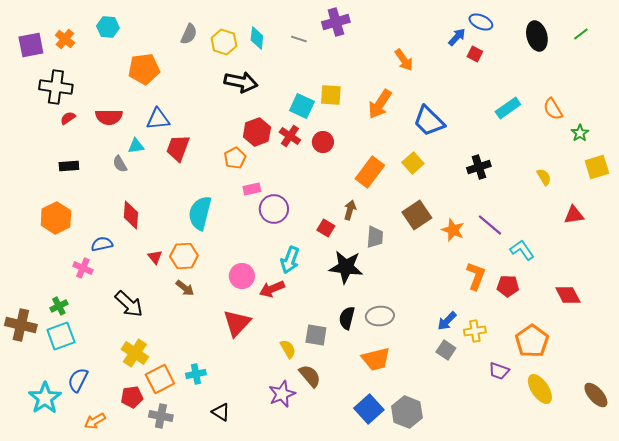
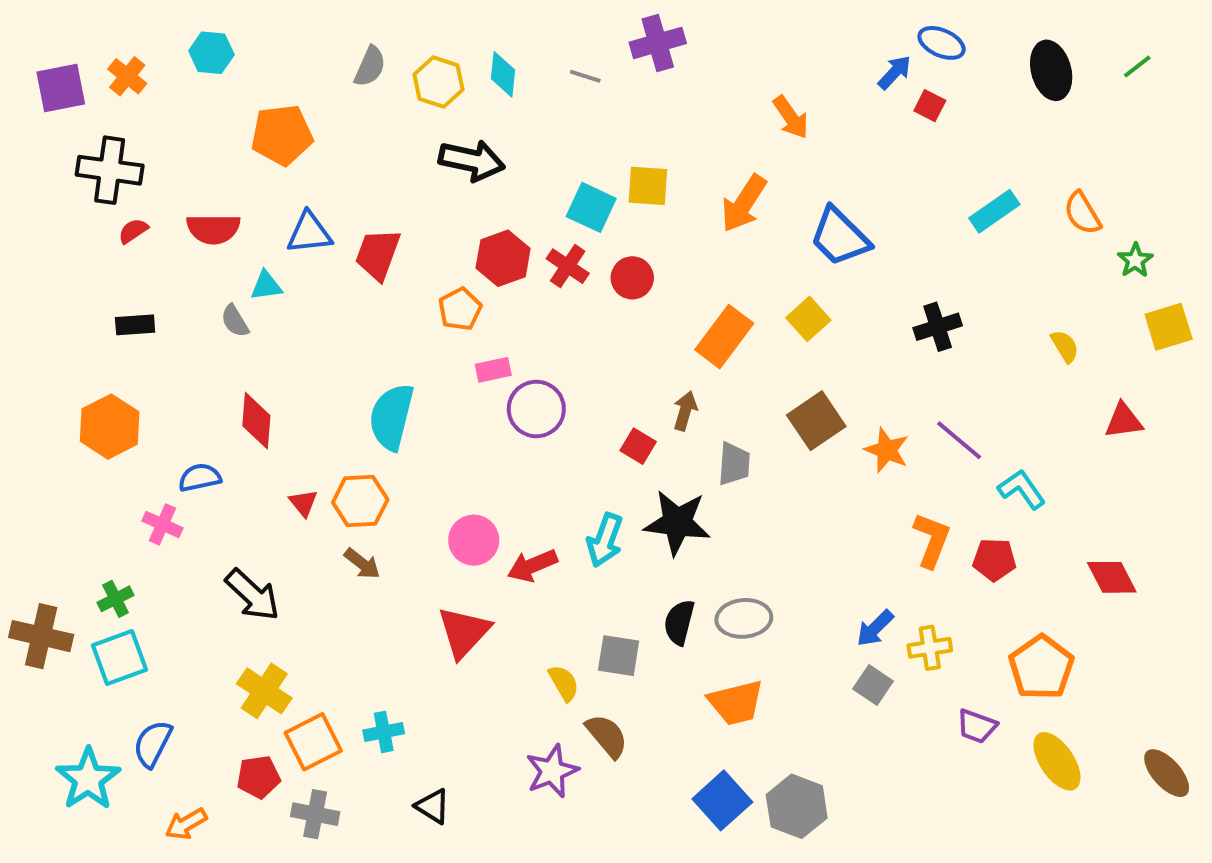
red trapezoid: (178, 148) -> (378, 254), moved
cyan arrow: (290, 260) -> (605, 540), moved

